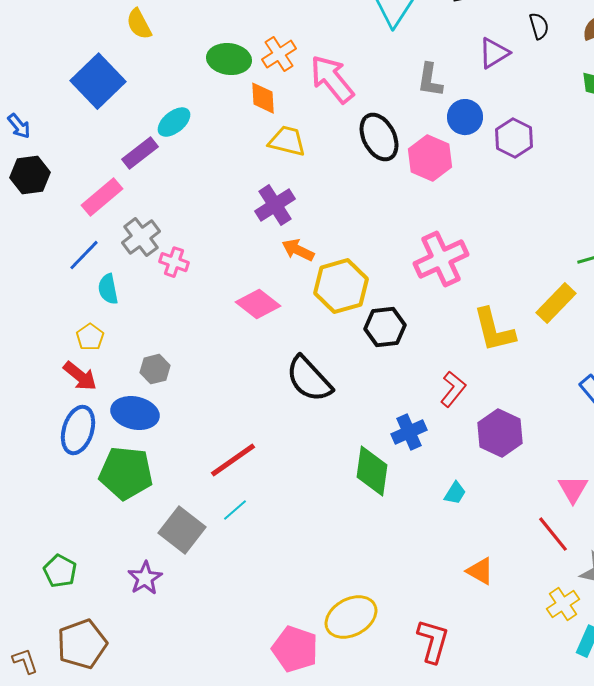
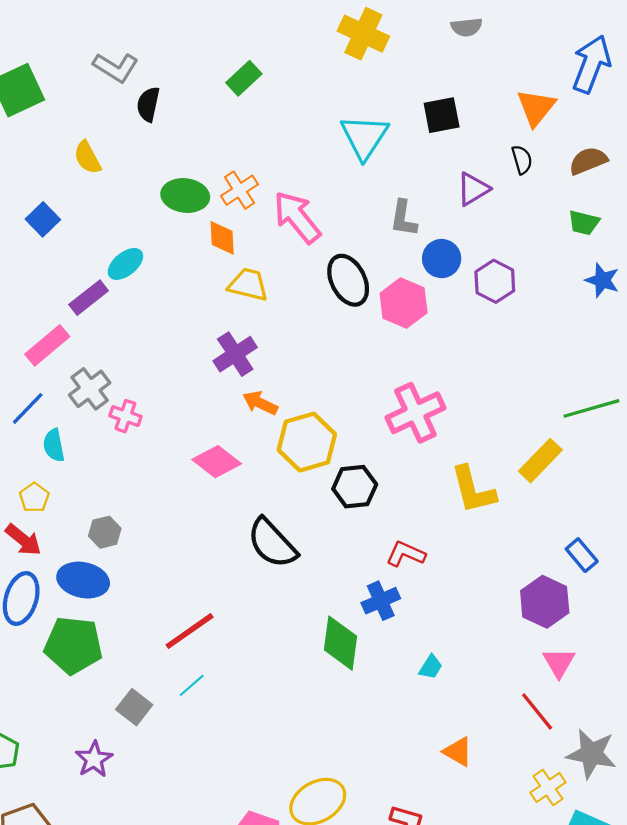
blue square: (98, 81) -> (43, 219), size x0.6
red L-shape: (453, 389) -> (406, 554), moved, turned -105
purple hexagon: (500, 433) -> (545, 602), moved
gray square: (182, 530) -> (134, 707), size x0.7

